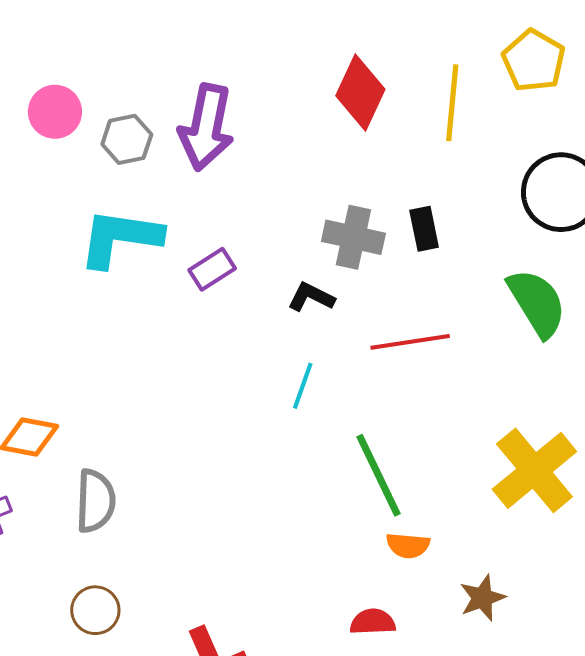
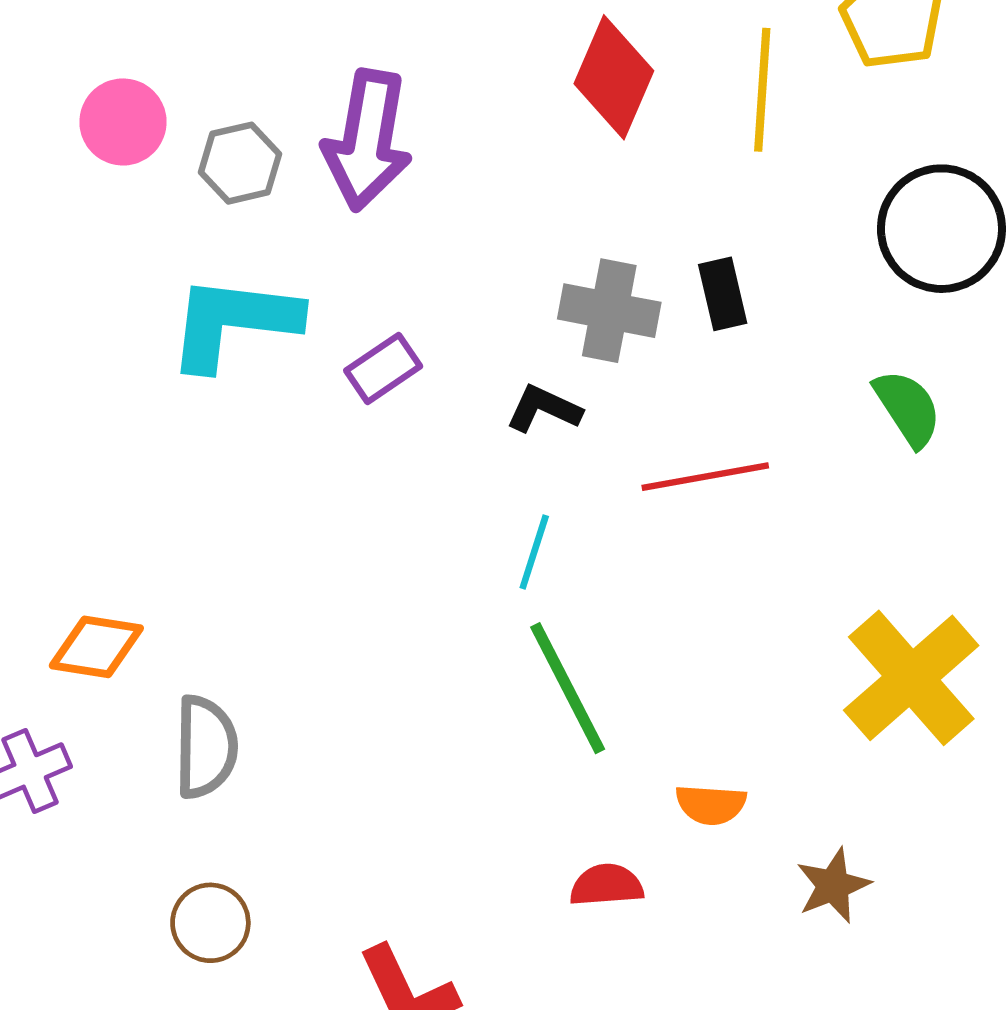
green semicircle: (537, 303) -> (908, 408), size x0.7
green line: (378, 475) -> (568, 688), moved
red semicircle: (373, 622) -> (607, 885), moved

